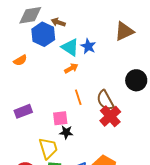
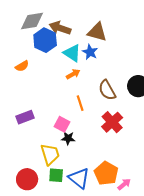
brown arrow: (58, 22) -> (60, 28), size x1.5
brown triangle: (124, 31) -> (97, 32), moved, turned 40
brown semicircle: (105, 100) -> (107, 90), moved
pink square: (60, 118) -> (62, 124), turned 35

